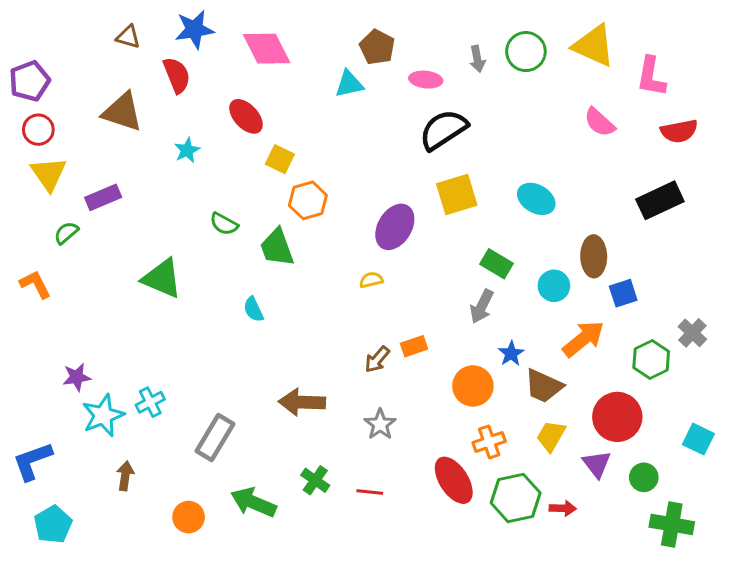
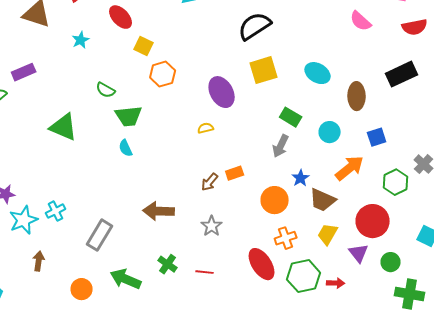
purple ellipse: (395, 227) -> (222, 92), turned -60
green trapezoid: (277, 247) -> (129, 116), moved, turned -76
brown ellipse: (594, 256) -> (357, 96), moved

